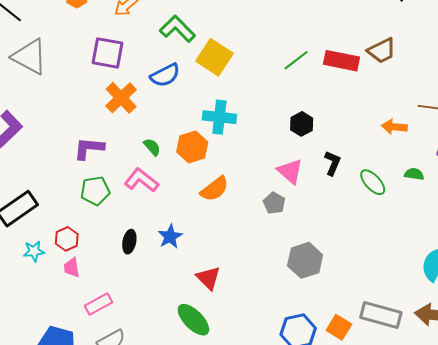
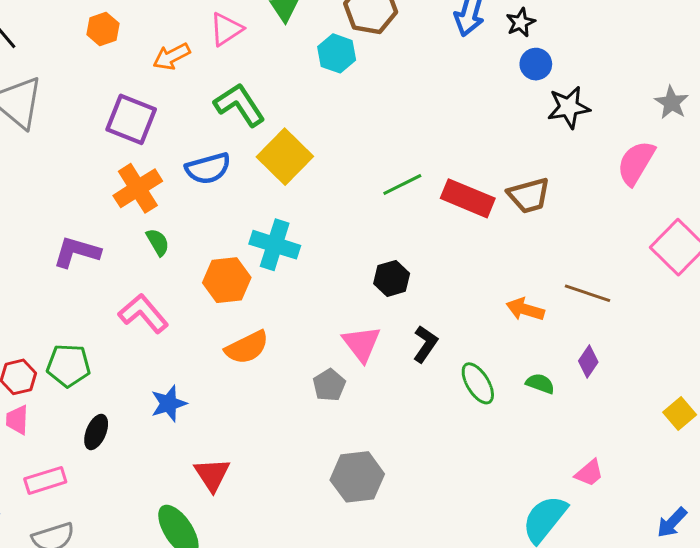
green semicircle: (152, 147) -> (158, 242), moved
green pentagon: (95, 191) -> (68, 365), moved
black ellipse: (129, 242) -> (96, 432), moved

